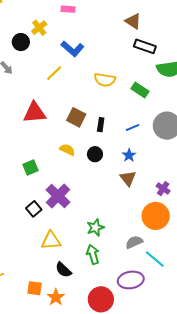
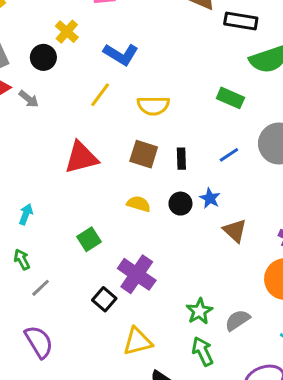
black rectangle: (145, 46) -> (241, 21), moved
yellow semicircle: (105, 80) -> (153, 106), moved
blue star: (129, 155) -> (210, 198), moved
gray semicircle: (134, 242) -> (237, 320), moved

